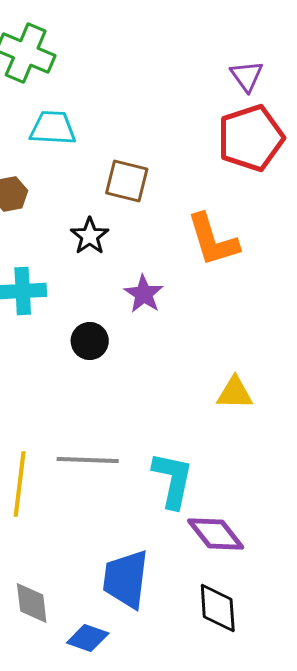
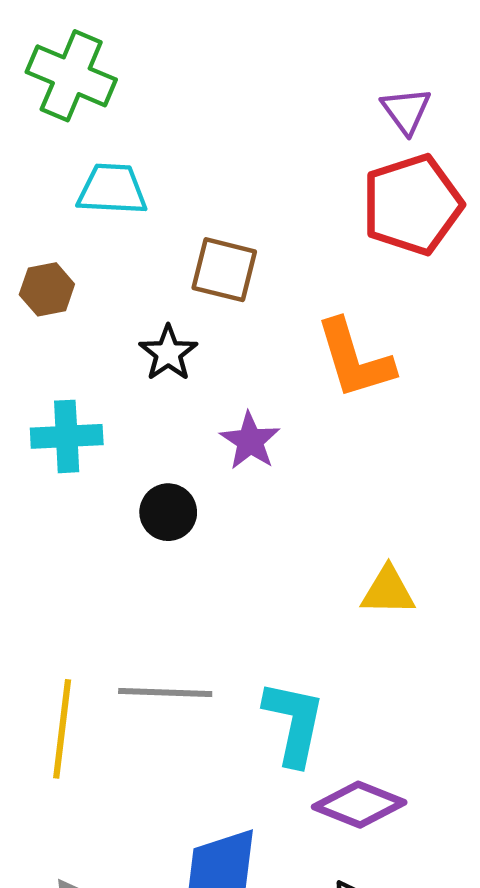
purple diamond: (216, 534) -> (359, 805), turned -30

